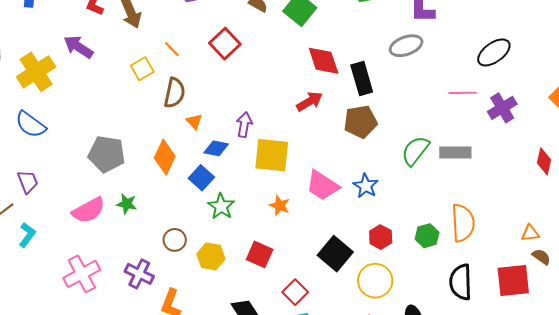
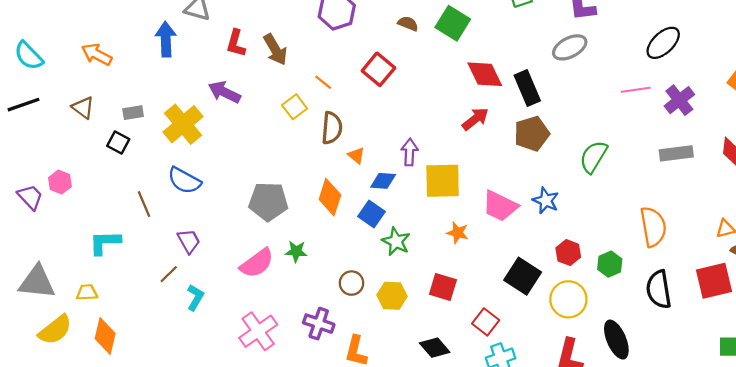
gray rectangle: (455, 153) -> (676, 153), moved
green hexagon: (427, 236) -> (610, 264), moved

